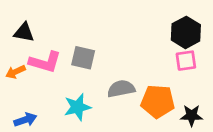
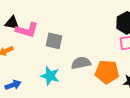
pink L-shape: (45, 62) -> (27, 30), moved
cyan star: (77, 107) -> (50, 76), turned 30

